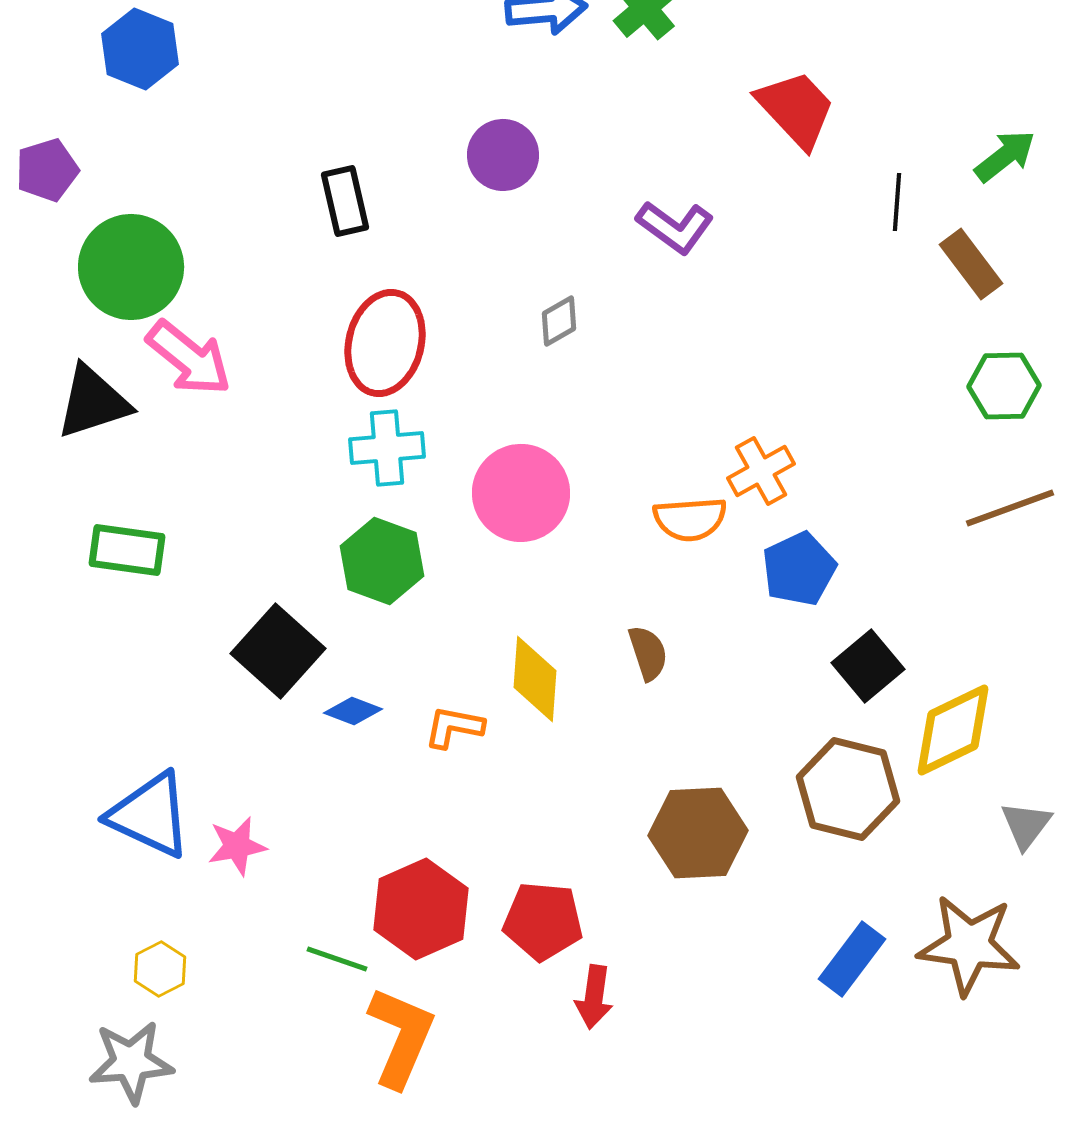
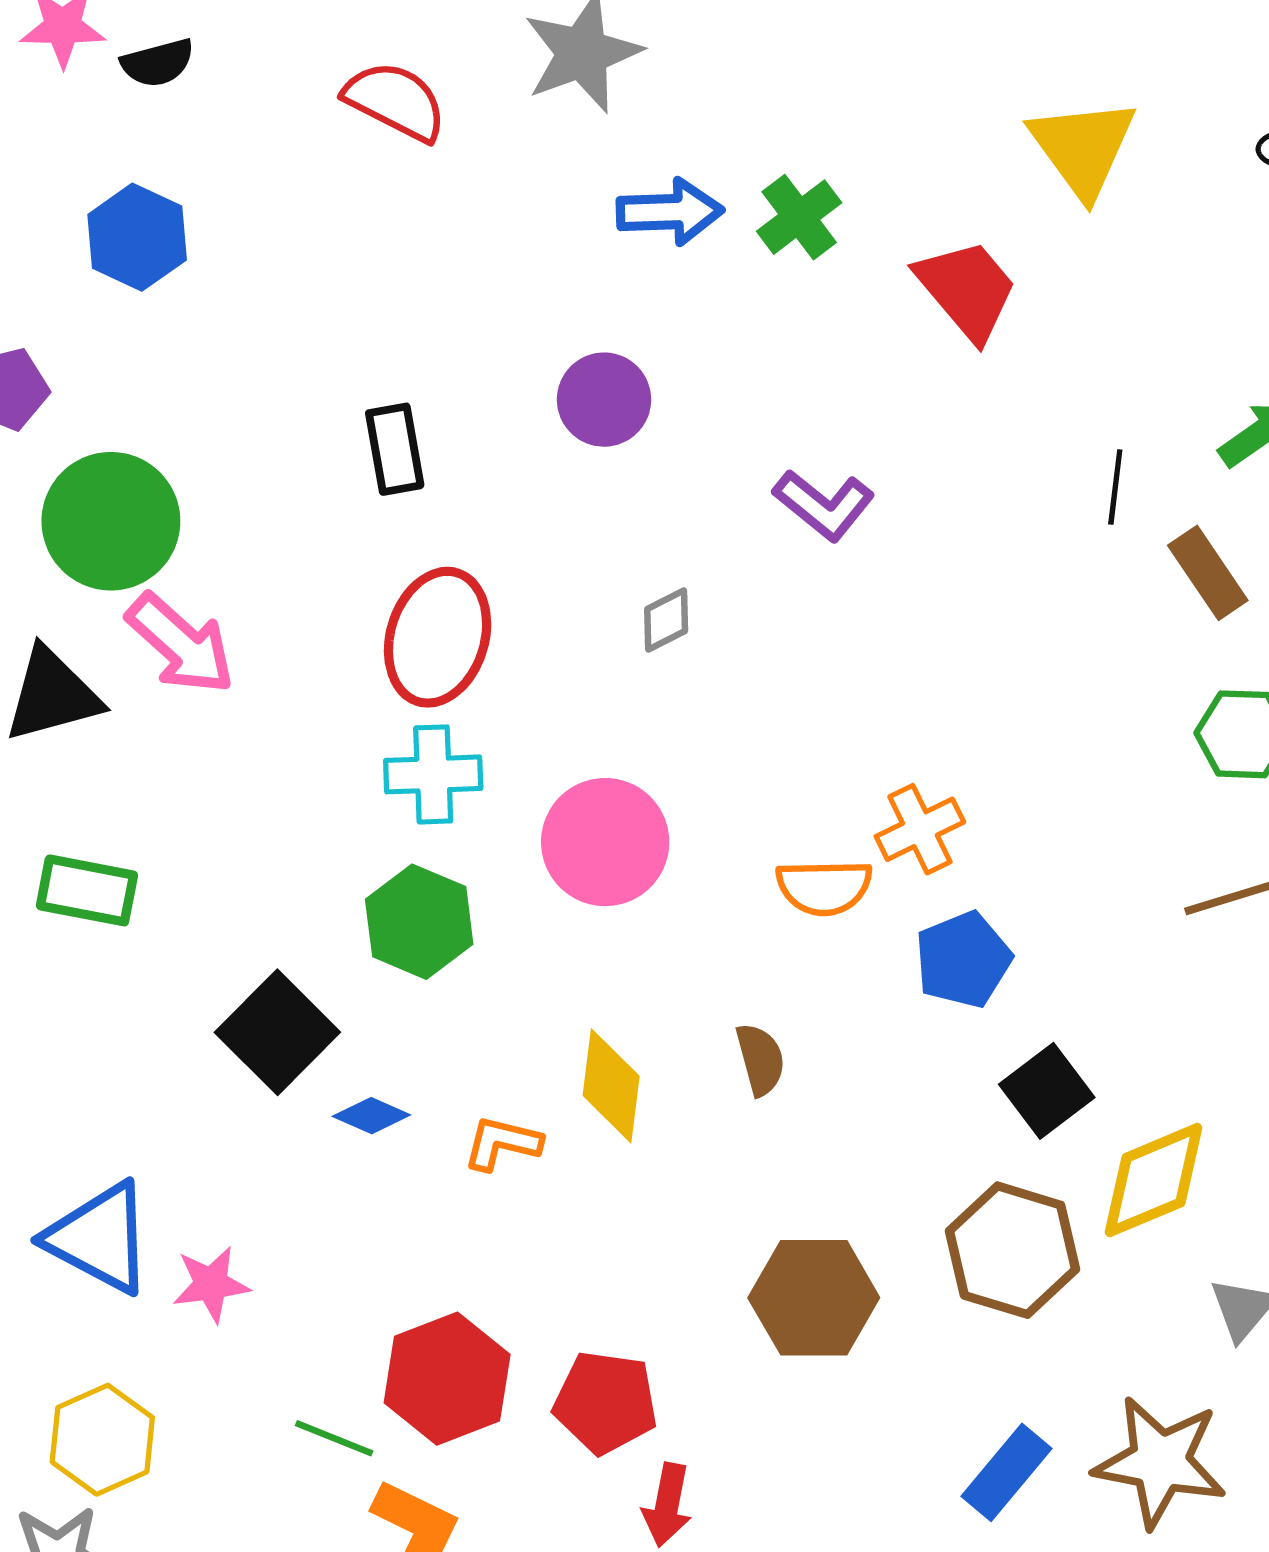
red trapezoid: (796, 109) -> (967, 290), moved
yellow hexagon: (160, 969) -> (102, 1440), size x1.5

